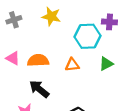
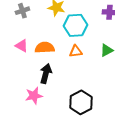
cyan hexagon: (88, 36) -> (76, 25), moved
black arrow: (39, 89) -> (46, 74), turned 66

